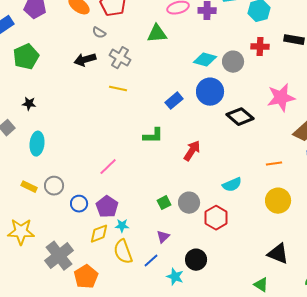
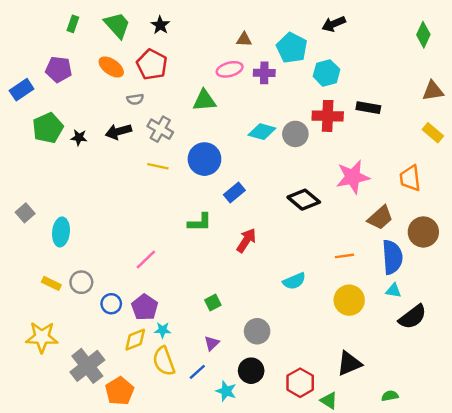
gray semicircle: (99, 33) -> (135, 99), turned -40
red cross: (260, 47) -> (328, 116), size x1.4
blue circle: (210, 92) -> (204, 159), moved
blue rectangle: (174, 101) -> (234, 193), moved
black star: (29, 104) -> (79, 138), moved
gray circle: (189, 203) -> (257, 331), moved
red hexagon: (216, 218) -> (300, 383), moved
black triangle: (278, 254) -> (349, 364), turned -45

